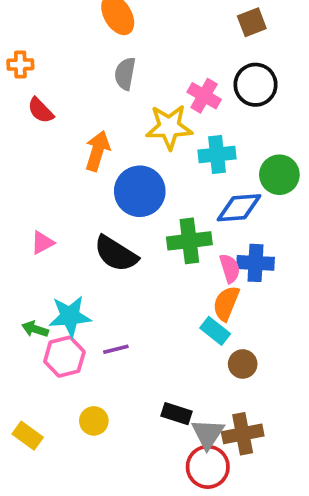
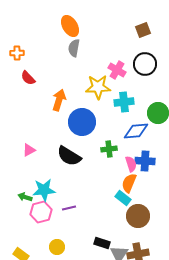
gray semicircle: (125, 74) -> (74, 48), moved
green cross: (189, 241) -> (109, 149), size x0.7
brown circle: (243, 364) -> (138, 216), size x1.5

